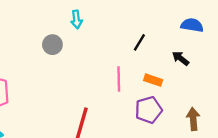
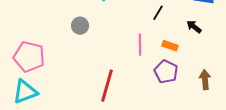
gray circle: (52, 45) -> (80, 26), moved
purple pentagon: (149, 110) -> (166, 72), turned -30

